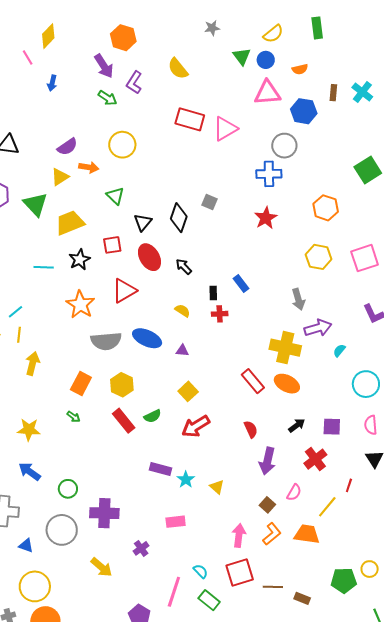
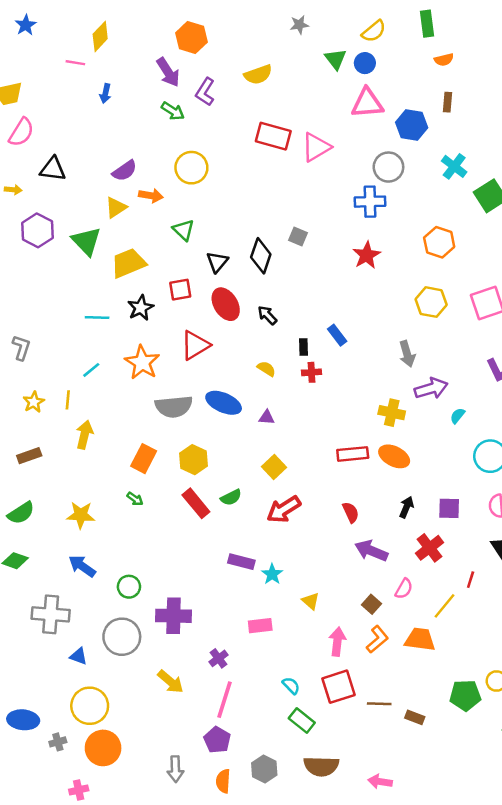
pink line: (28, 57) -> (75, 63), turned -49
yellow semicircle: (178, 69) -> (258, 75), turned -70
orange semicircle: (300, 69) -> (444, 60), moved
cyan cross: (362, 92) -> (454, 166), moved
cyan line: (16, 312) -> (91, 370), moved
yellow cross: (285, 348) -> (392, 413), size x0.7
red rectangle: (253, 381) -> (353, 454), turned -55
black arrow: (297, 425) -> (406, 507), turned -30
purple arrow: (267, 461) -> (371, 551), turned 100
yellow triangle: (217, 487) -> (311, 601), moved
pink line: (174, 592) -> (225, 700), moved

